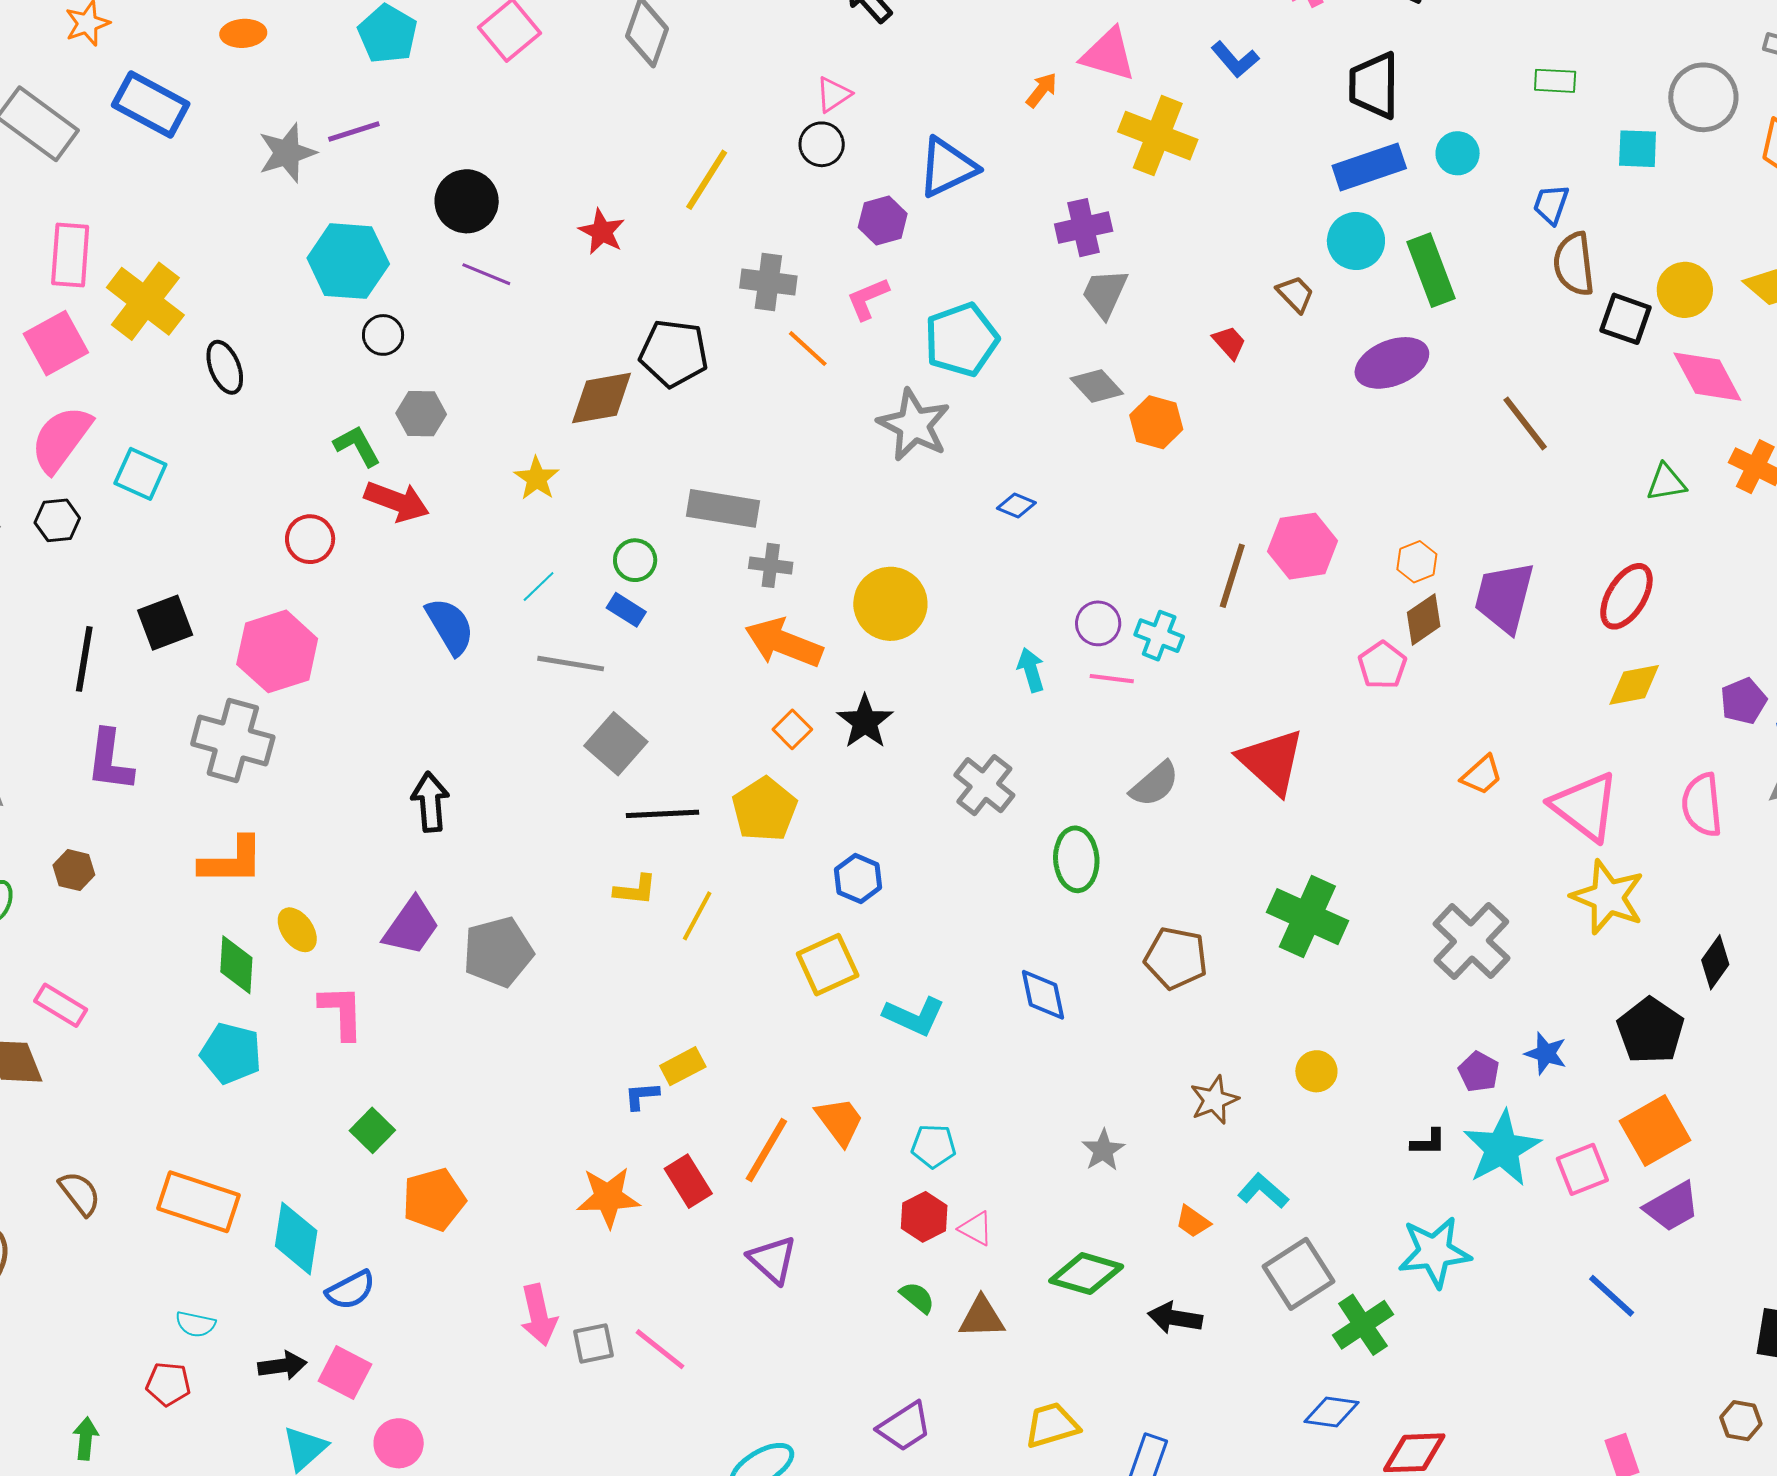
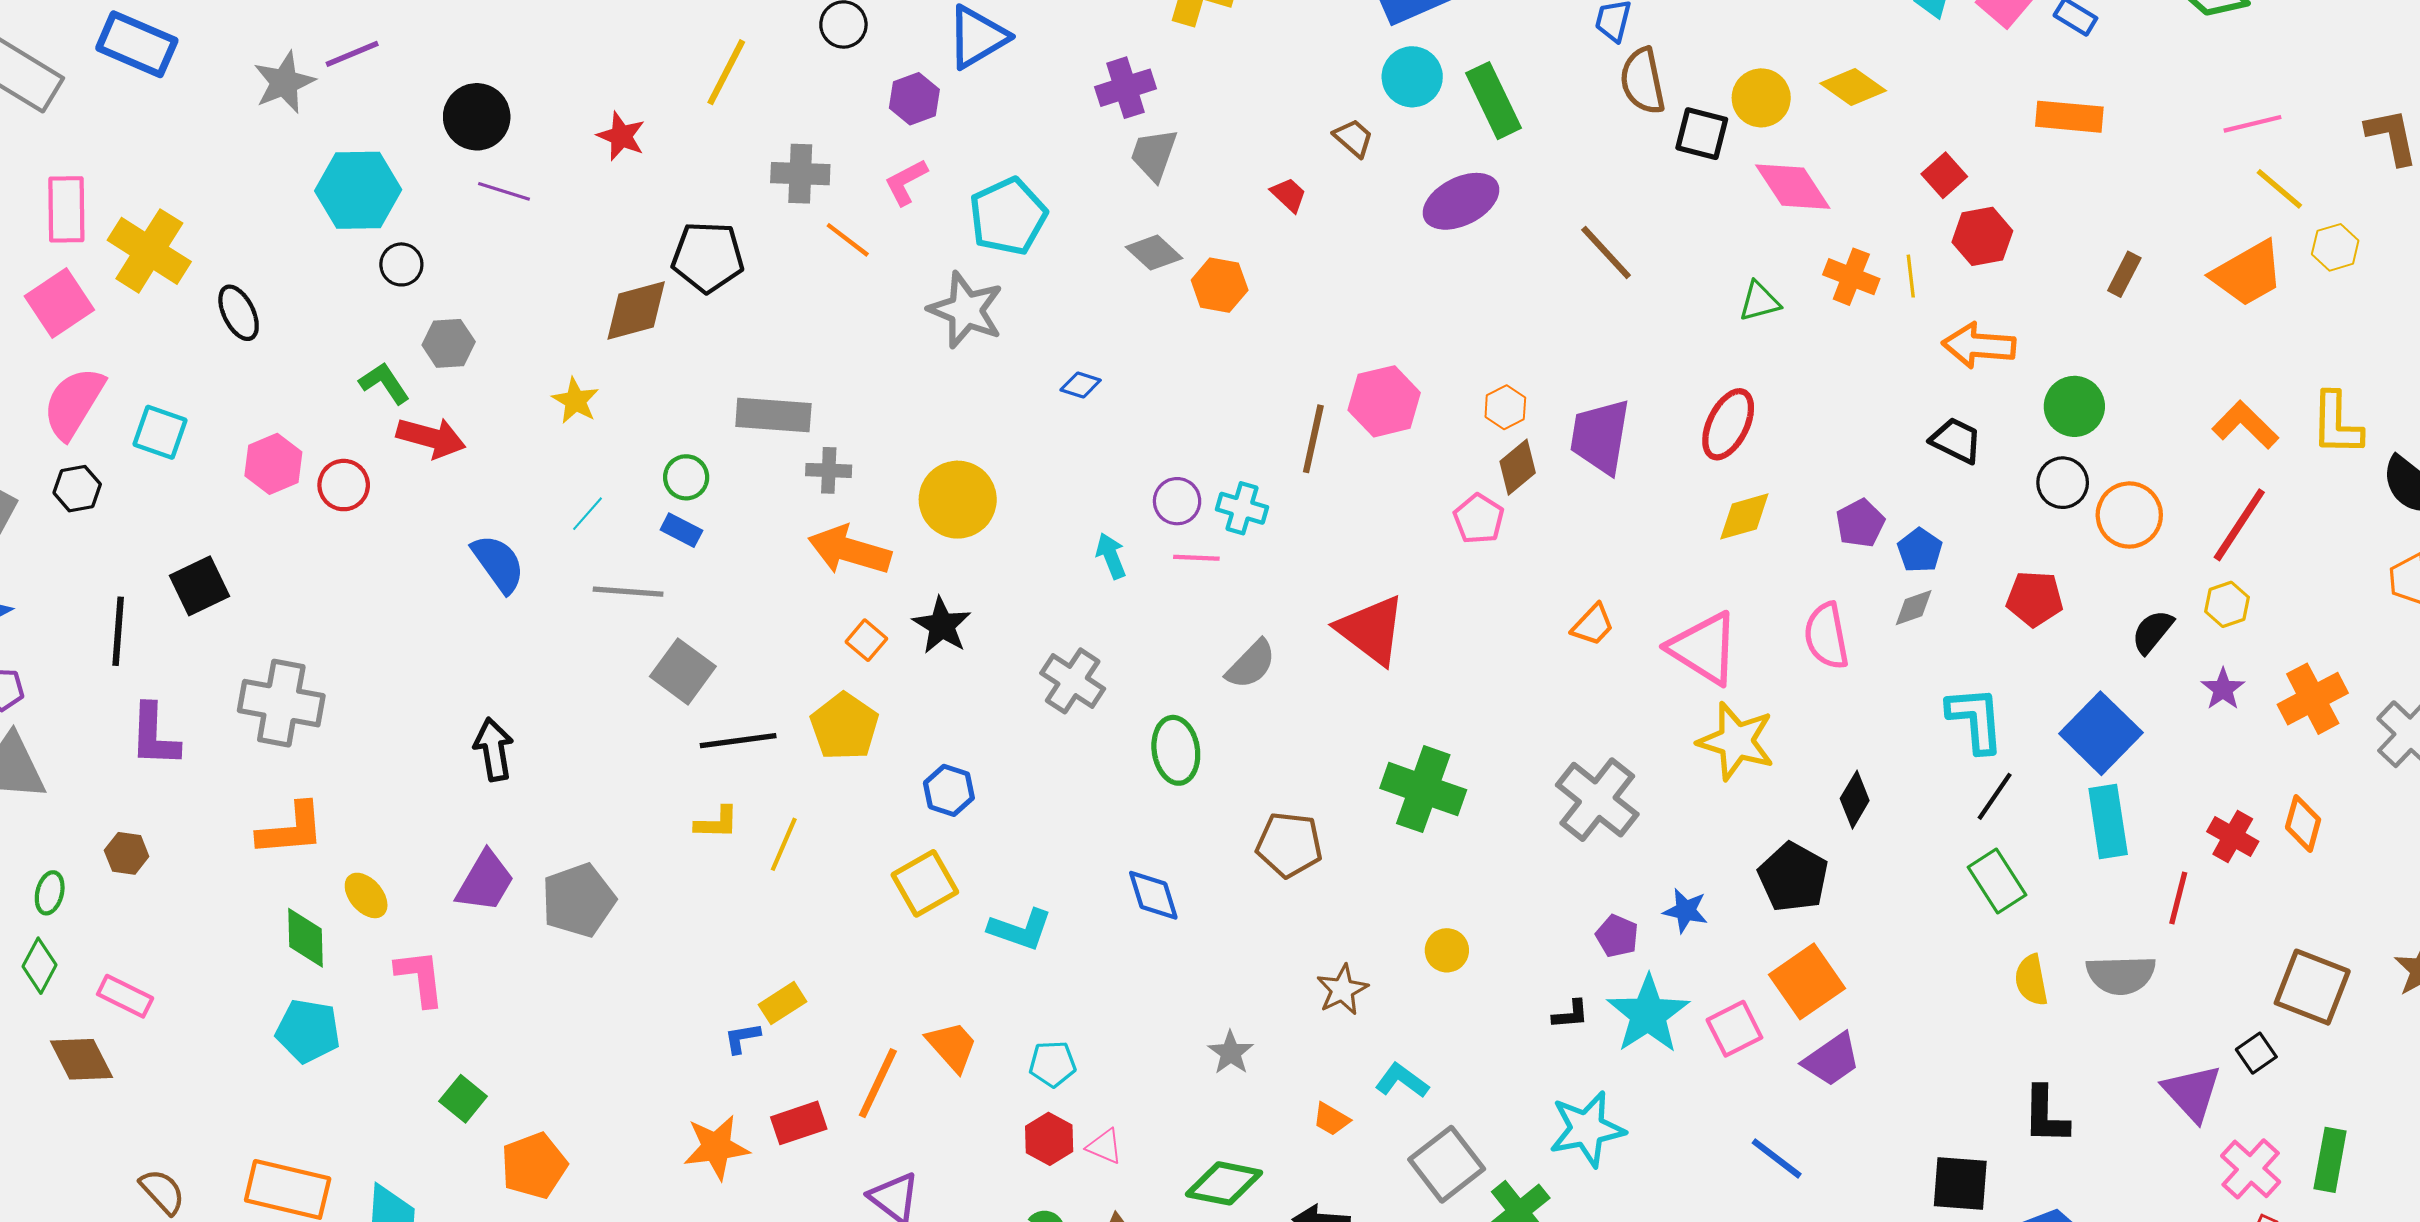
pink hexagon: (277, 651) -> (273, 464), moved, size x0.7
red rectangle: (688, 1181) -> (799, 1123), turned -72

